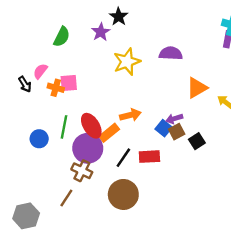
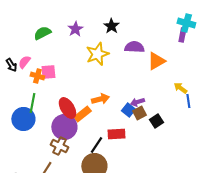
black star: (119, 17) -> (111, 26), moved
green semicircle: (62, 37) -> (42, 33), turned -144
black arrow: (25, 84) -> (11, 65), moved
orange triangle: (197, 88) -> (156, 61), moved
green line: (64, 127) -> (32, 103), moved
blue circle: (39, 139) -> (23, 119), size x1.5
black line: (123, 158) -> (96, 145), moved

